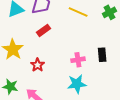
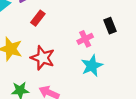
red star: (38, 65) -> (43, 58), size x1.5

